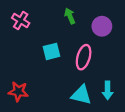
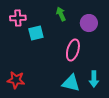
pink cross: (21, 21) -> (18, 18), turned -35
cyan square: (52, 51) -> (36, 33), moved

